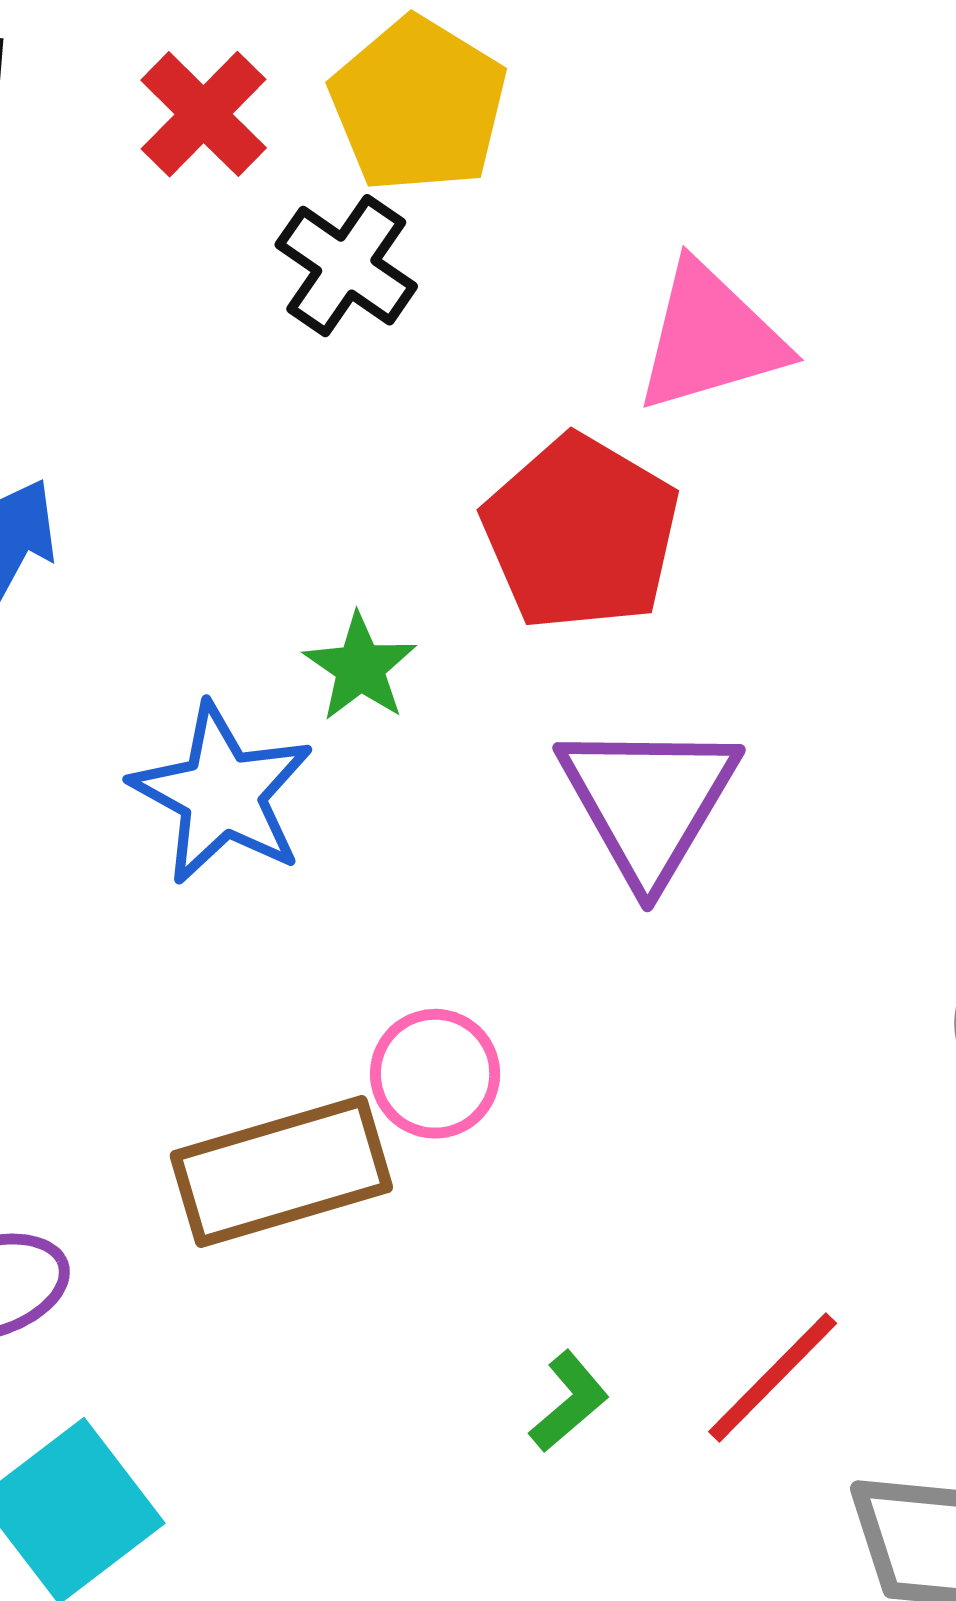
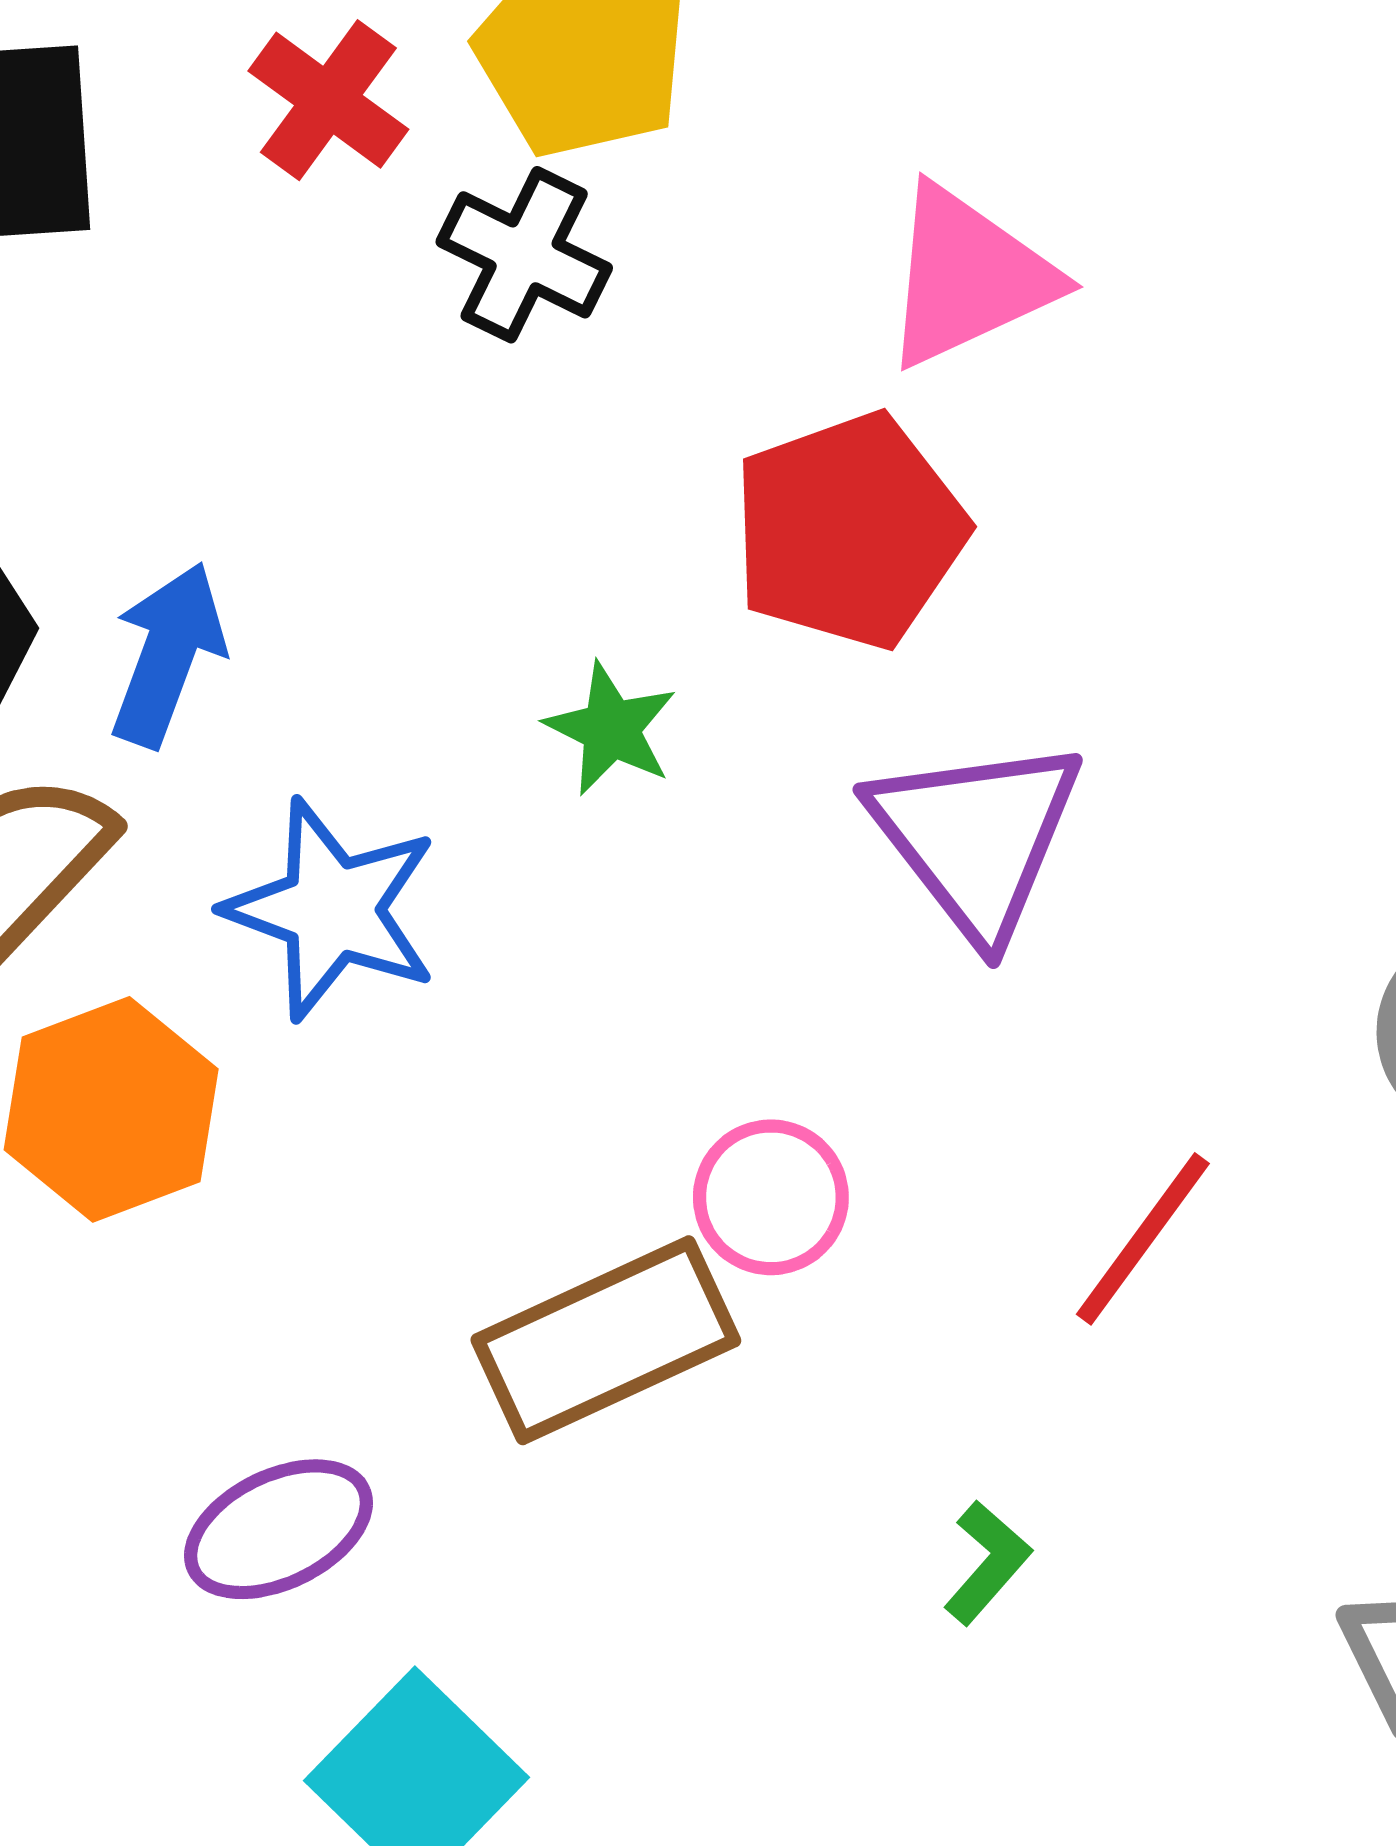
red pentagon: (581, 533) -> (849, 531), turned 30
blue star: (222, 794) -> (332, 909), moved
red line: (773, 1378) -> (1143, 1239), moved

